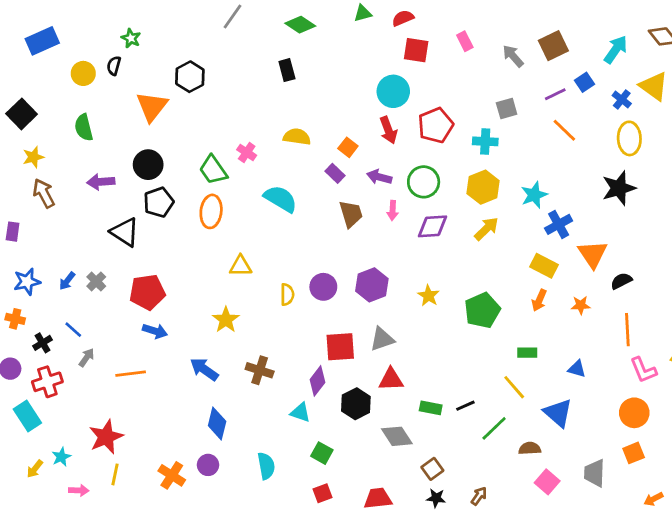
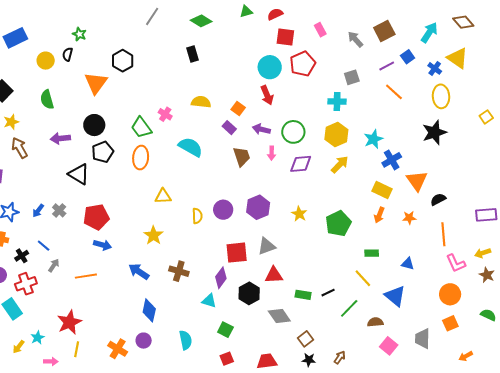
red pentagon: (436, 125) -> (303, 64), moved

